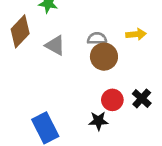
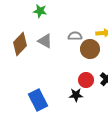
brown diamond: (20, 31) -> (20, 44), moved
brown circle: (104, 57) -> (90, 49), moved

